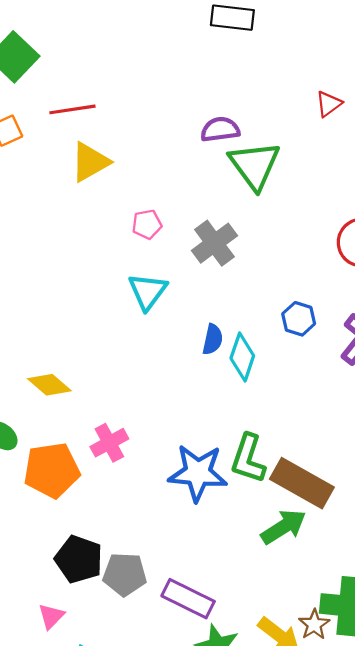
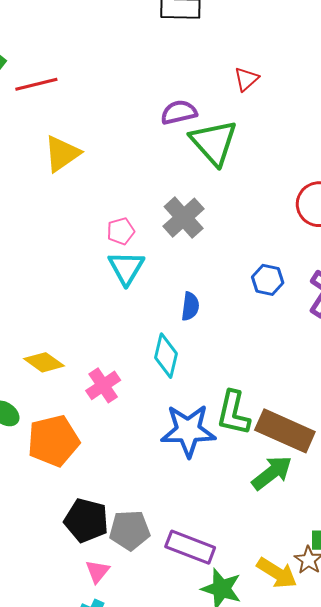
red triangle: (329, 104) -> (246, 79), moved
red line: (72, 109) -> (36, 84), moved
pink pentagon: (147, 224) -> (121, 231), moved
cyan diamond: (242, 357) -> (166, 356), moved
pink cross: (109, 443) -> (103, 385), moved
pink triangle: (51, 616) -> (97, 571), moved

